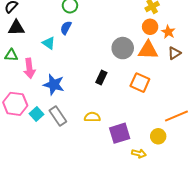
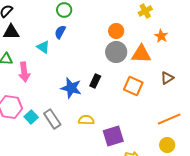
orange circle: (150, 27) -> (116, 31), moved
brown triangle: (174, 53) -> (167, 78), moved
blue star: (54, 85) -> (71, 88), moved
yellow circle: (158, 136) -> (167, 145), moved

